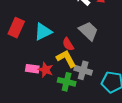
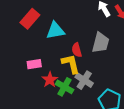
gray trapezoid: (88, 31) -> (101, 43), turned 45
pink rectangle: (32, 69) -> (34, 64), turned -32
red star: (46, 70) -> (50, 80), moved

